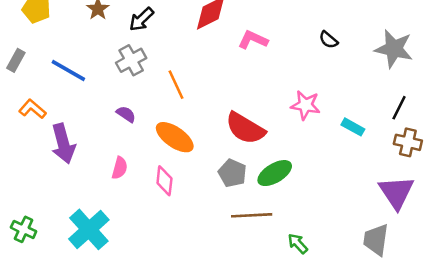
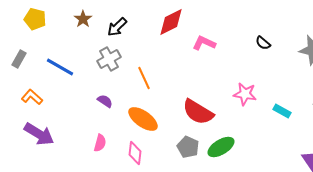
purple arrow: (63, 144) -> (39, 134), moved, turned -44

